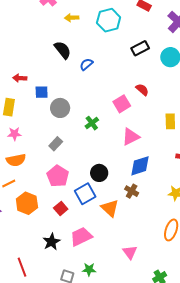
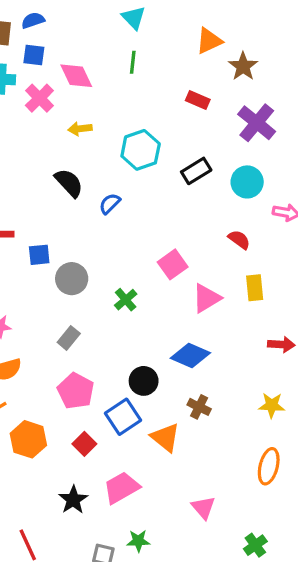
cyan hexagon: (109, 20) -> (141, 150), moved
red semicircle: (142, 90) -> (239, 240), moved
pink triangle: (131, 137) -> (207, 298), moved
blue diamond: (140, 166) -> (190, 356), moved, turned 45

